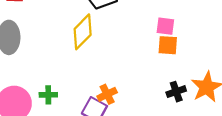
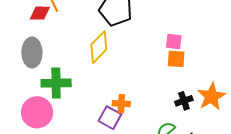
orange cross: (107, 94) -> (121, 104), turned 30
green cross: (48, 95) -> (56, 83), moved, size x1.8

